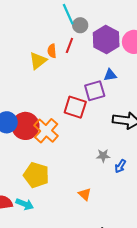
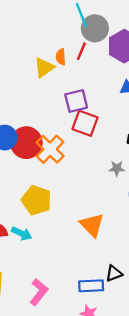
gray circle: (80, 25) -> (95, 28), size x1.5
purple square: (95, 91) -> (76, 101), moved
gray star: (103, 156) -> (117, 168), moved
orange triangle: (85, 194) -> (92, 225), size x1.6

